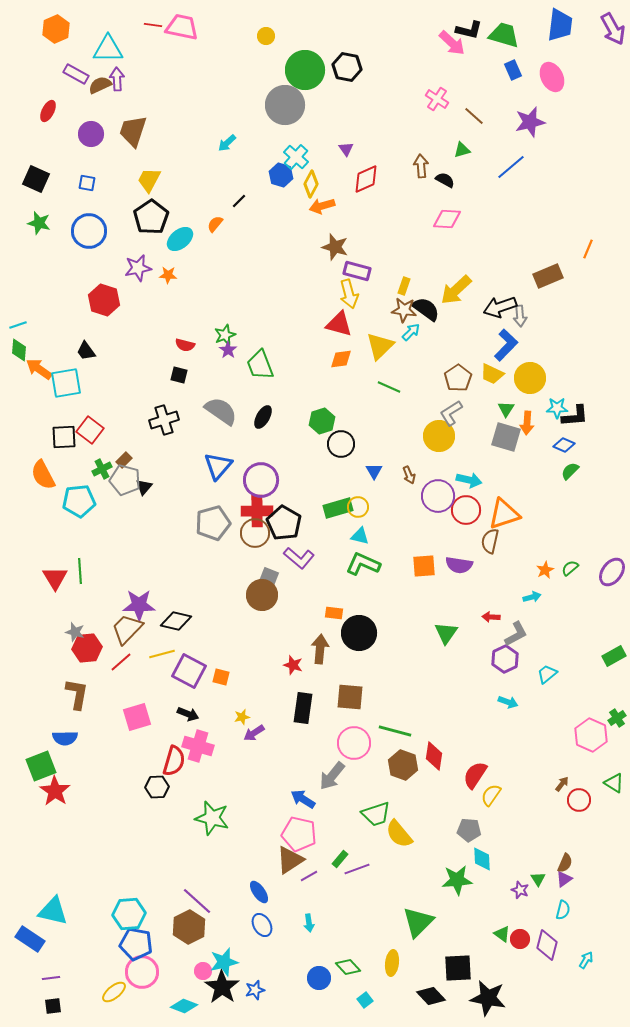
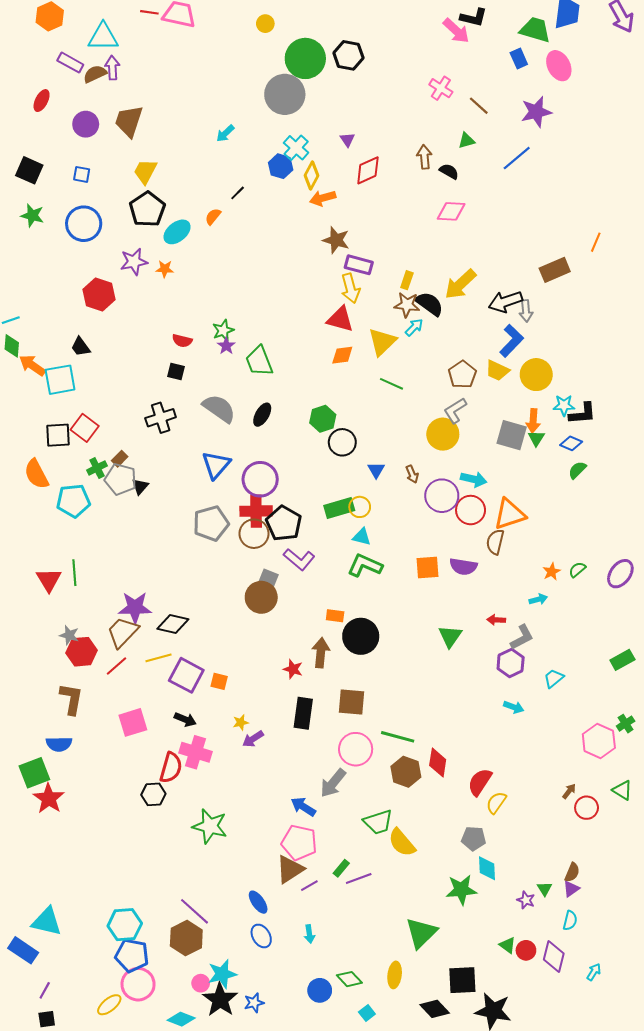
green trapezoid: (504, 35) -> (535, 30), moved
green triangle: (506, 409) -> (536, 438), moved
purple line: (51, 978) -> (45, 990), turned -54

